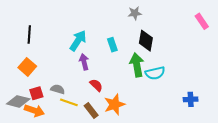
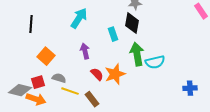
cyan arrow: (78, 41) -> (79, 18), moved
black diamond: (146, 41) -> (132, 23), moved
orange square: (27, 67) -> (46, 56), moved
orange star: (114, 104) -> (115, 74), moved

